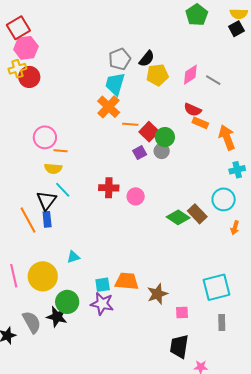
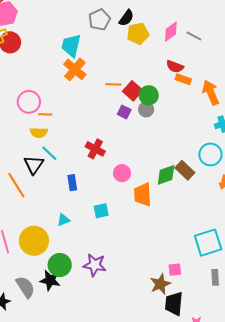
cyan trapezoid: (115, 84) -> (71, 46), moved
orange cross: (109, 107) -> (75, 69), moved
purple square: (140, 153) -> (124, 112), turned -32
red cross: (109, 188) -> (95, 149), turned 30
pink circle: (136, 196) -> (122, 173), moved
green diamond: (178, 217) -> (166, 175), turned -50
blue rectangle: (47, 219) -> (72, 183), moved
orange trapezoid: (127, 281) -> (143, 195), moved, turned -95
cyan square: (103, 285) -> (101, 211), moved
brown star: (157, 294) -> (160, 284), moved

